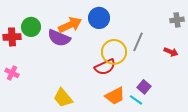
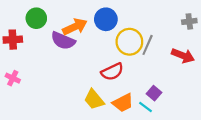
green circle: (31, 27) -> (36, 18), moved
yellow circle: (114, 52) -> (129, 42), moved
red arrow: (171, 52) -> (183, 56), size x1.5
yellow trapezoid: (63, 98) -> (94, 100), moved

